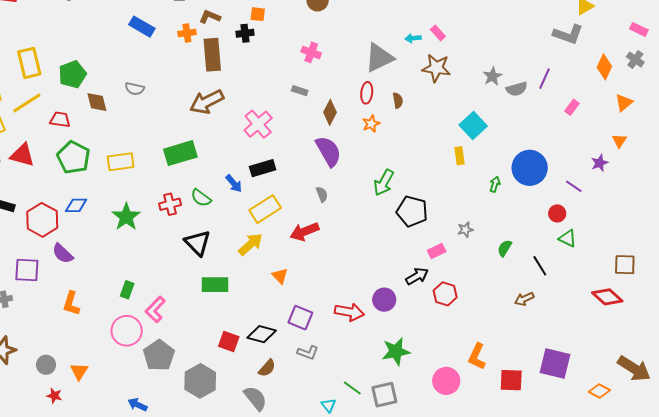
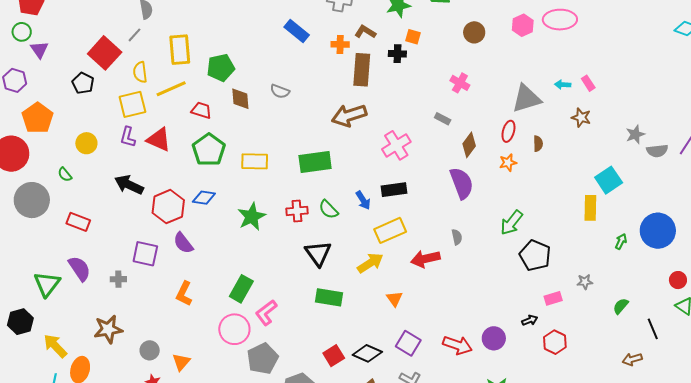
brown star: (436, 68) -> (581, 118), size x0.7
yellow rectangle: (459, 156) -> (590, 208), size x1.4
gray semicircle: (322, 194) -> (457, 237), moved
black arrow: (417, 276) -> (530, 320), size x0.7
green rectangle: (127, 290) -> (241, 289), size x1.5
red square: (229, 342) -> (334, 356), turned 30

